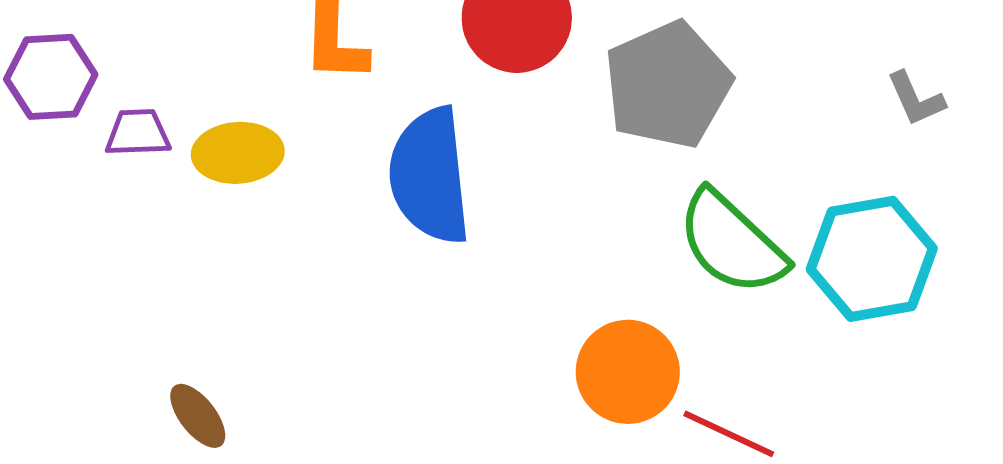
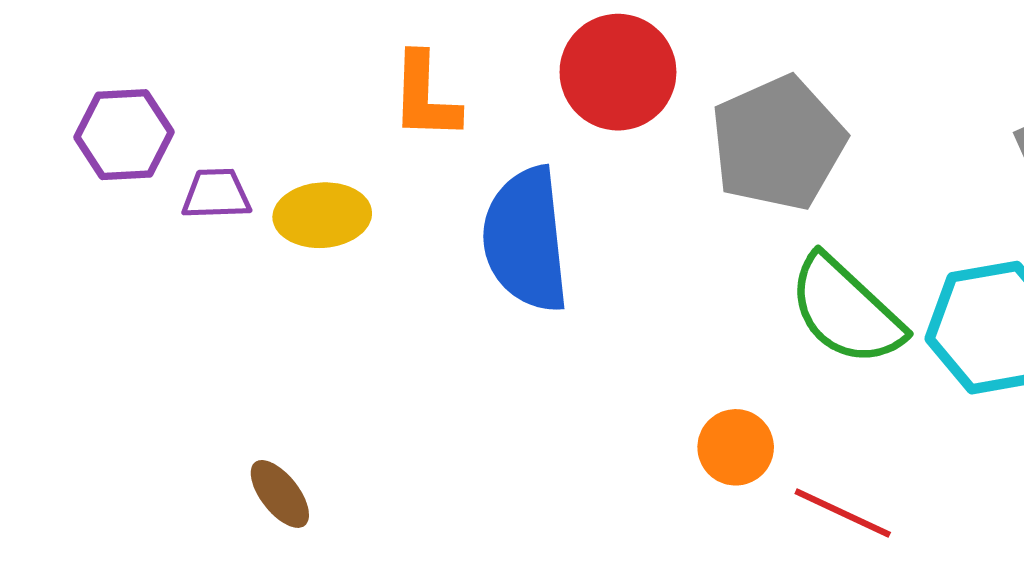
orange circle: (628, 372) -> (736, 447), size x0.7

